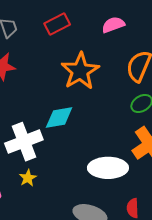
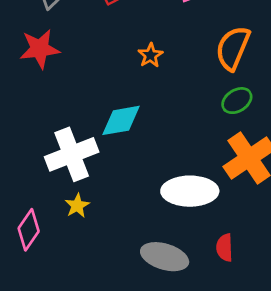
orange star: (80, 71) -> (150, 55), size x0.5

